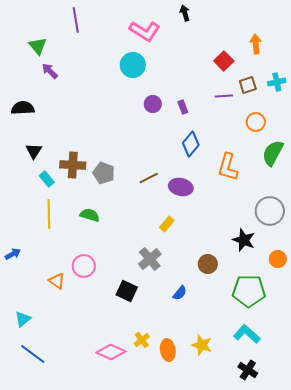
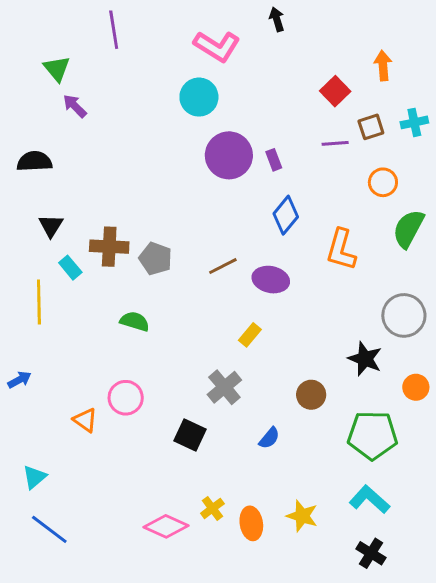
purple circle: (153, 104) -> (229, 155), size x1.8
yellow line: (49, 214) -> (39, 302), moved

